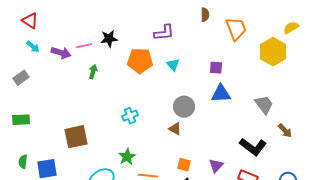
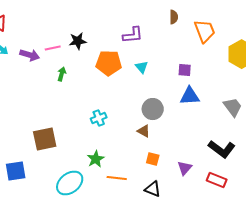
orange square: (184, 165) -> (153, 159), moved

